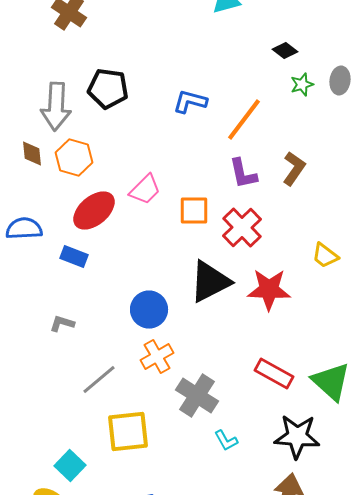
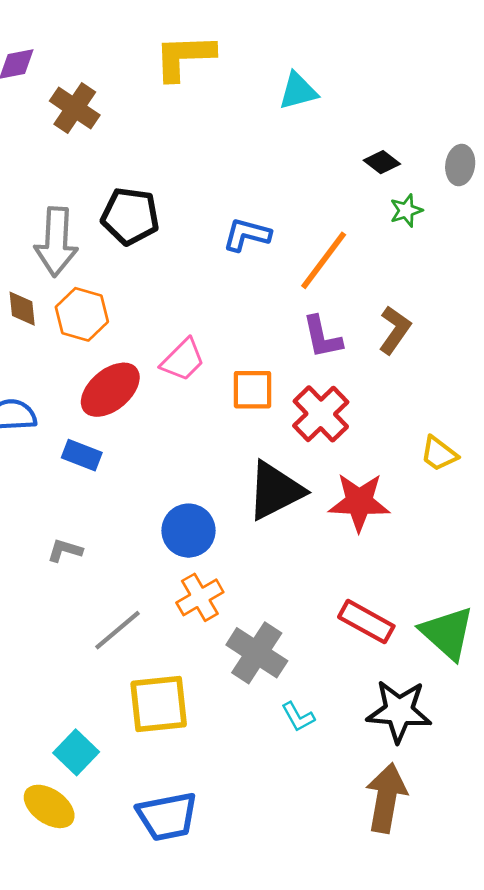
gray ellipse: (340, 80) -> (460, 165), moved

